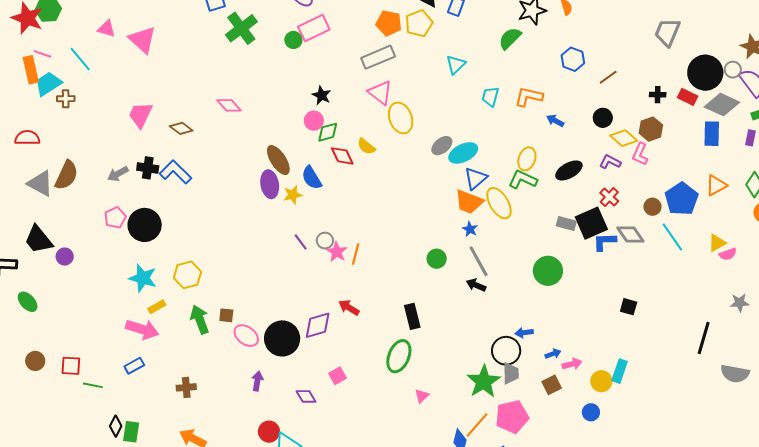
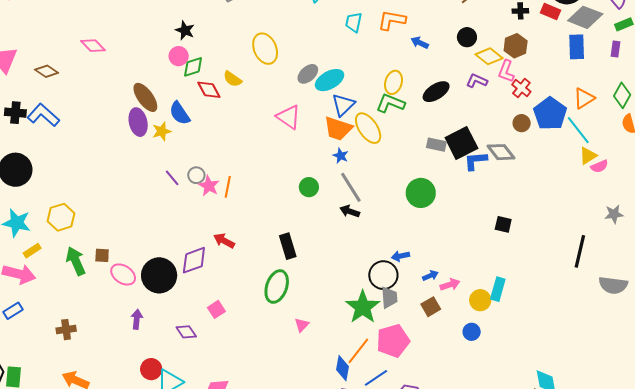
pink triangle: (380, 93) -> (289, 117), moved
red cross: (609, 197) -> (521, 88), moved
cyan line: (672, 237) -> (578, 130), moved

